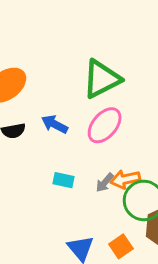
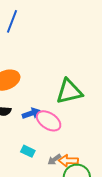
blue arrow: (55, 124) -> (31, 113), turned 120
pink ellipse: (105, 125) -> (49, 121), moved, turned 70

